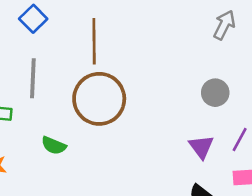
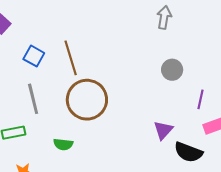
blue square: (33, 19) -> (34, 56), moved
purple triangle: (201, 147) -> (163, 130), moved, turned 35

